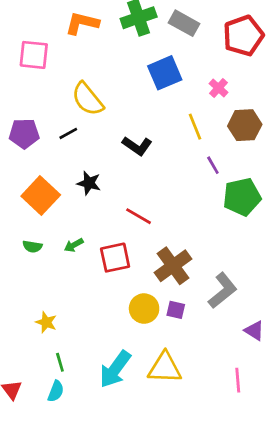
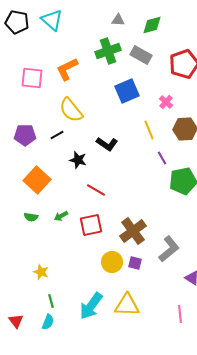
orange L-shape: (82, 23) -> (67, 69), moved, turned -40
black star: (89, 183) -> (78, 160), moved
red line: (139, 216) -> (96, 190), moved

